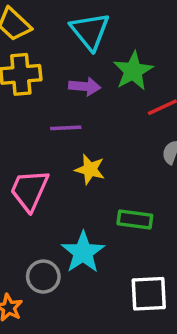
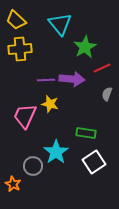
purple arrow: (85, 86) -> (72, 79), moved, size x1.4
yellow star: (90, 169) -> (50, 104), moved
white square: (149, 294) -> (94, 162), moved, turned -30

